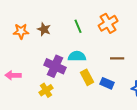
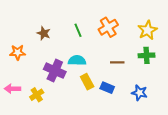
orange star: (21, 31) -> (18, 52), moved
pink arrow: (13, 75) -> (12, 89), moved
yellow cross: (46, 90) -> (37, 95), moved

